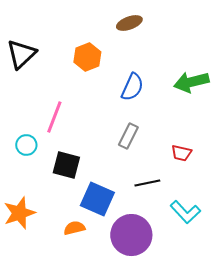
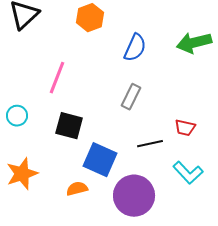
cyan circle: (26, 145) -> (17, 116), moved
red trapezoid: (181, 153) -> (185, 128), moved

